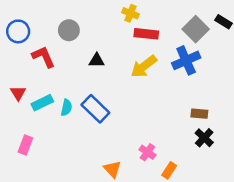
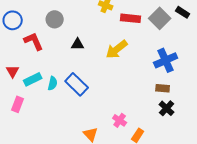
red rectangle: (146, 34) -> (131, 18), moved
blue cross: (186, 60) -> (166, 60), moved
pink rectangle: (25, 145) -> (18, 104), moved

